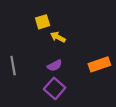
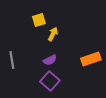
yellow arrow: (58, 37) -> (53, 34), turned 88

